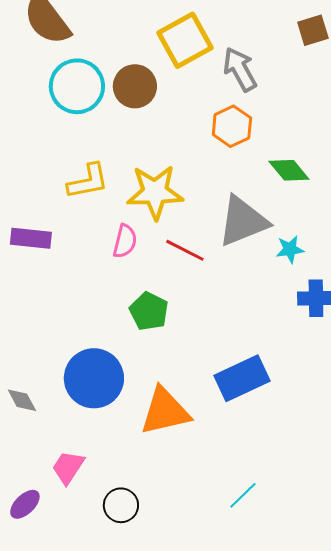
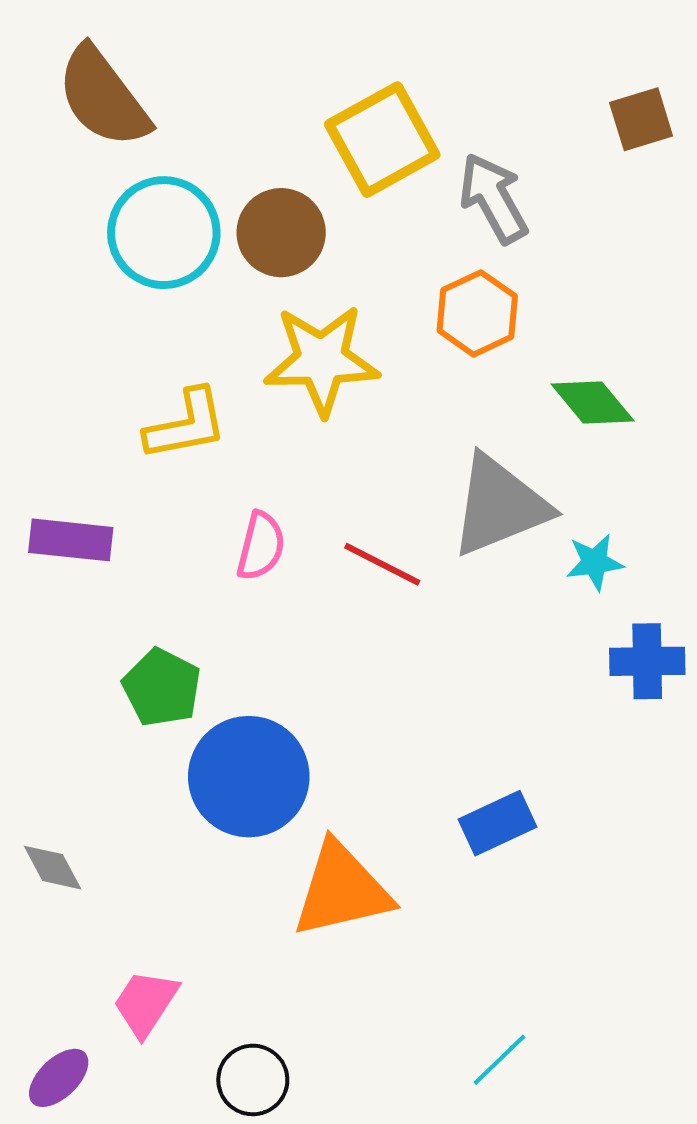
yellow star: (155, 192) -> (322, 360), moved
green pentagon: (149, 311) -> (162, 688), moved
blue circle: (94, 378) -> (249, 777), moved
blue rectangle: (242, 378) -> (498, 823), size x0.7

